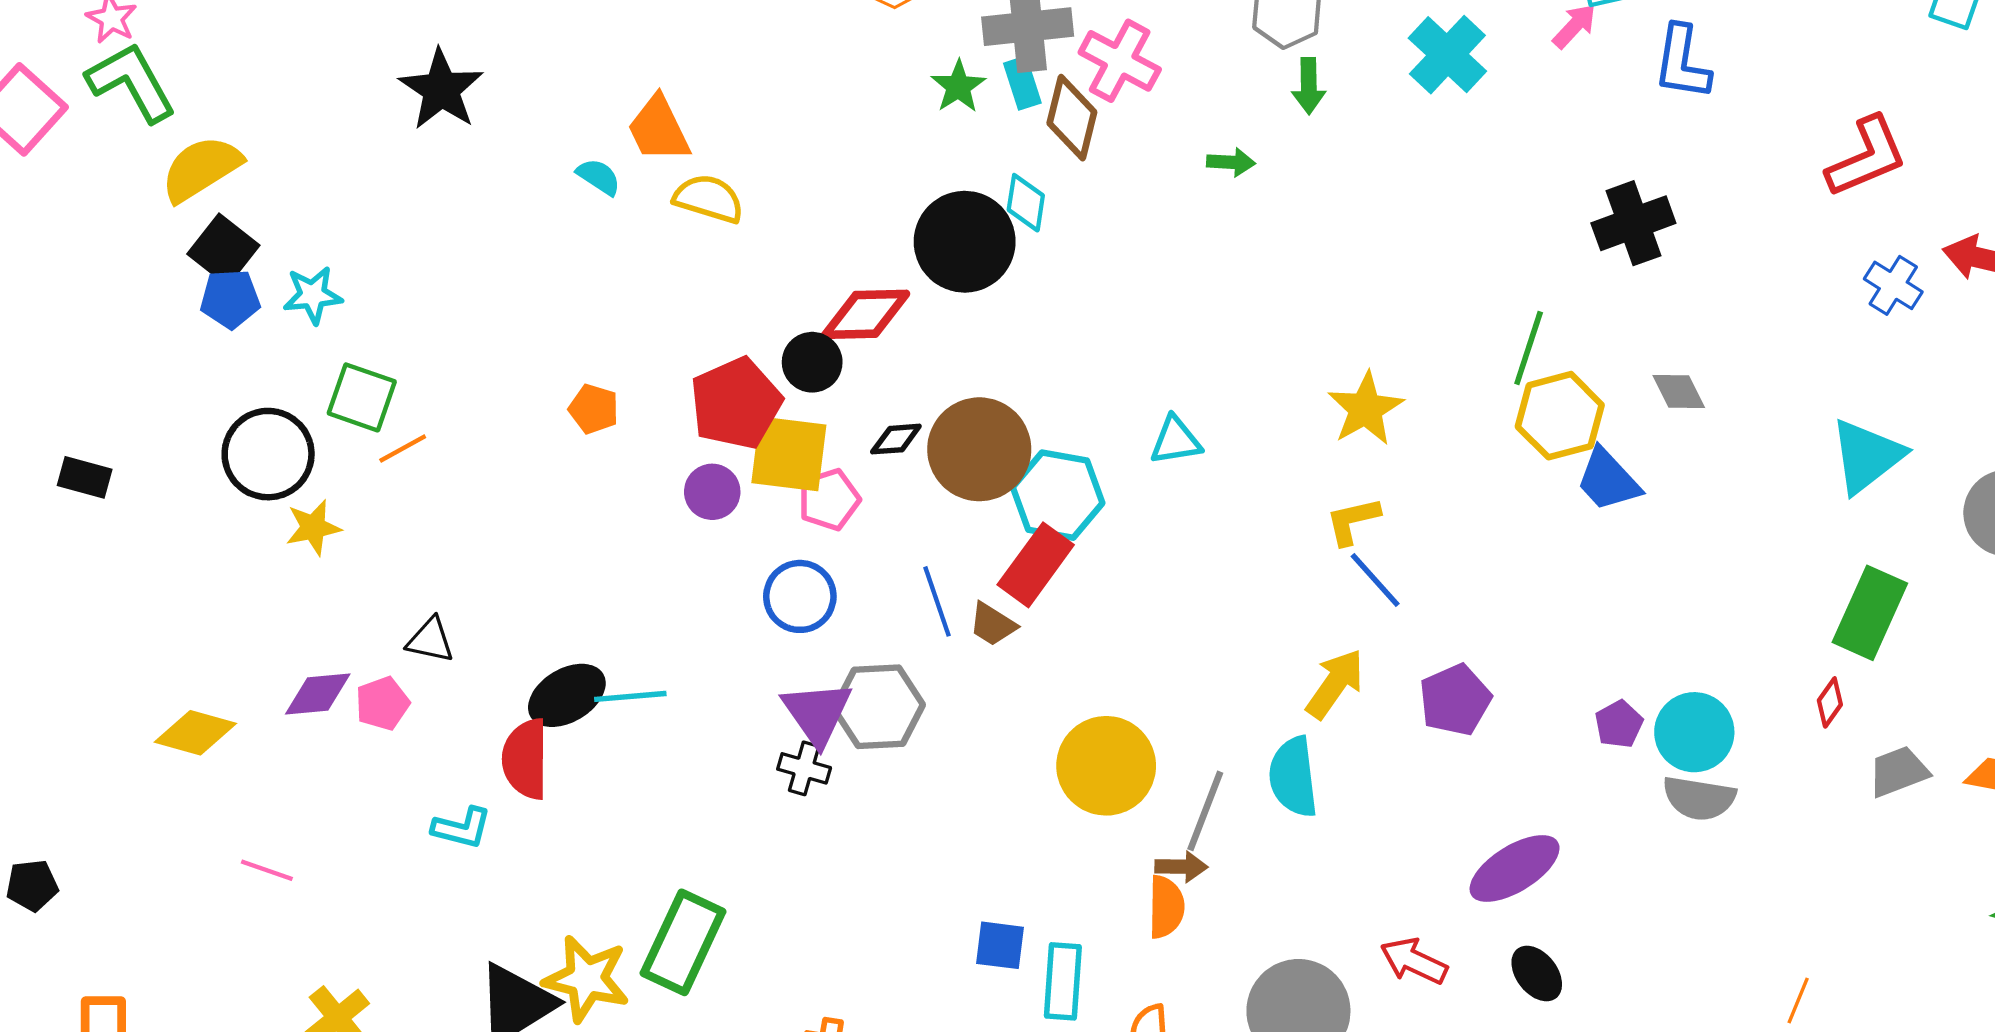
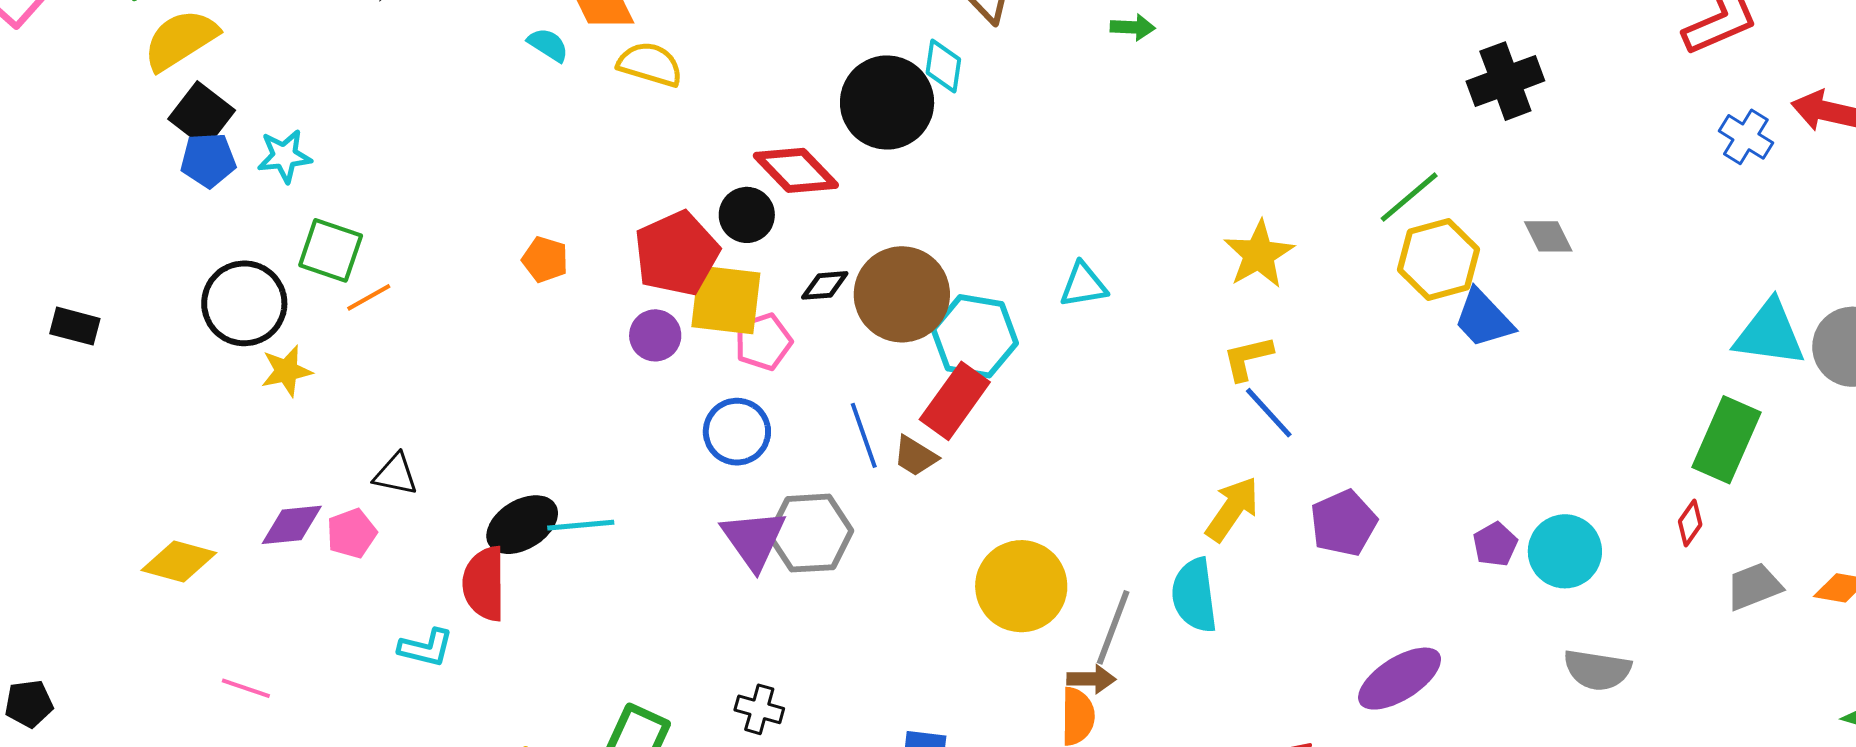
red diamond: (866, 314) -> (796, 170), turned 48
green line: (1529, 348) -> (1409, 197), turned 32
cyan triangle: (1867, 456) -> (1770, 334), moved, turned 46
black cross: (804, 768) -> (759, 709), moved
gray semicircle: (1699, 798) -> (1597, 670), moved

